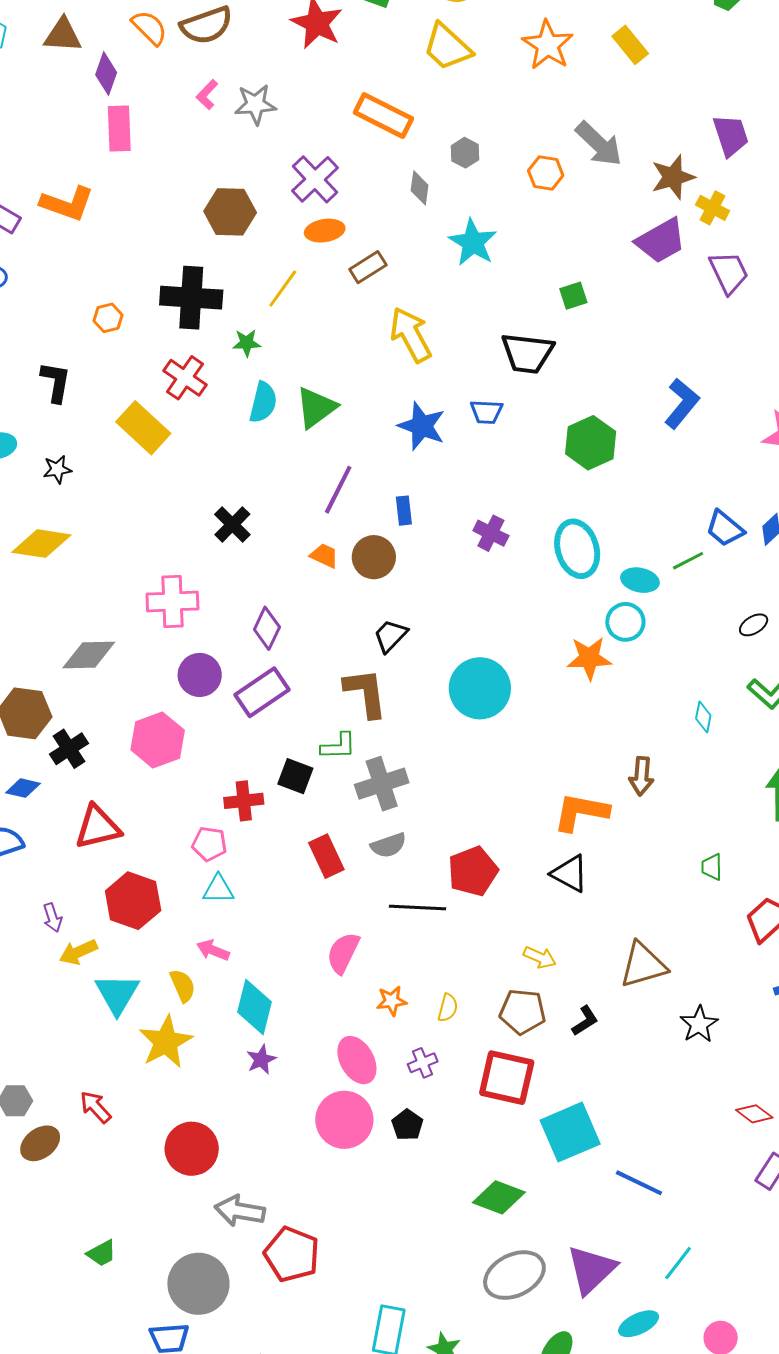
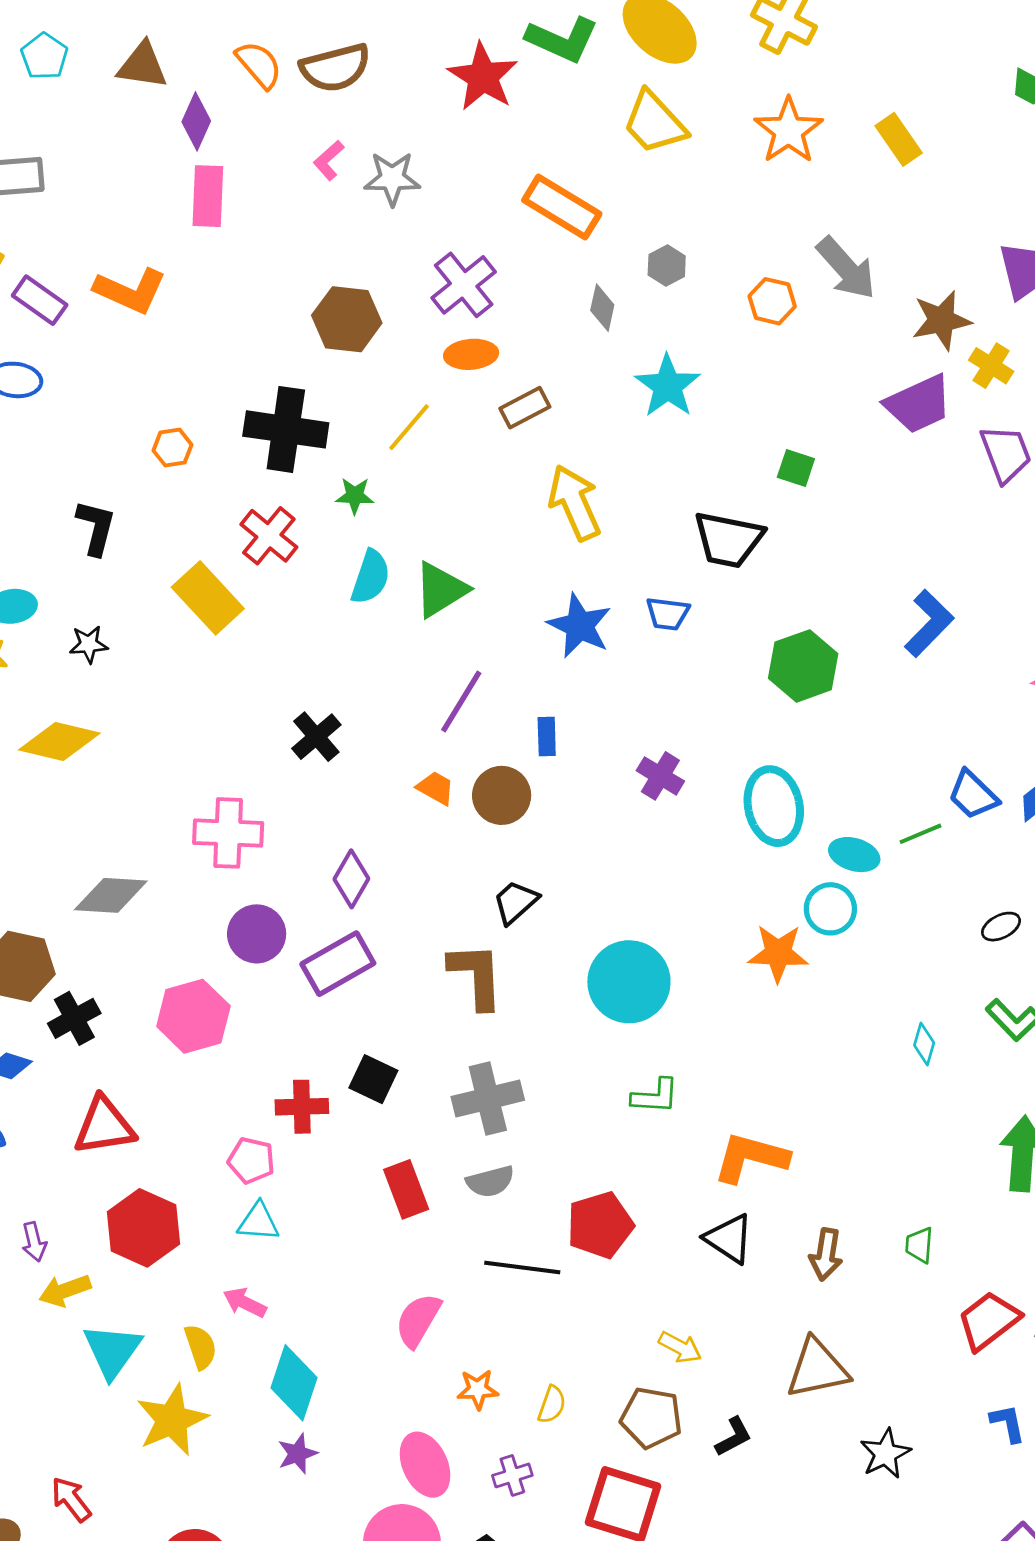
green square: (573, 296) -> (796, 468), turned 32
green L-shape: (338, 746) -> (655, 1096), moved
brown arrow: (641, 776) -> (826, 1255), moved

